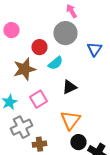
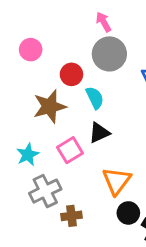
pink arrow: (71, 11) -> (104, 22), moved
cyan semicircle: (55, 63) -> (95, 98), turned -77
black triangle: (69, 87) -> (99, 133), moved

